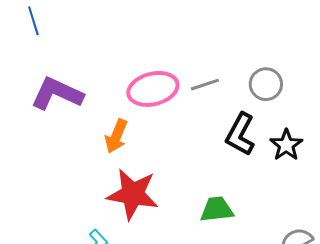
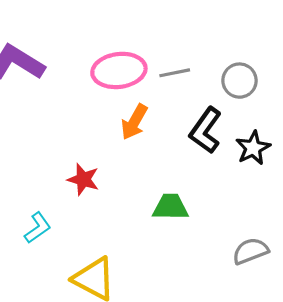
orange arrow: (116, 136) -> (134, 122), moved
red star: (133, 194) -> (83, 179), size x0.6

